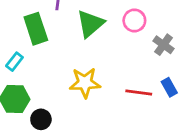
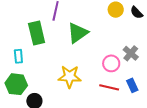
pink circle: (134, 20) -> (111, 63), moved
cyan rectangle: (14, 62) -> (18, 56), turned -48

